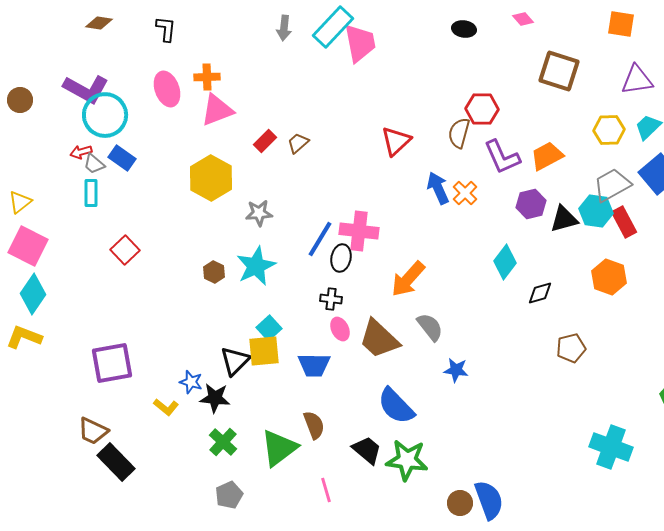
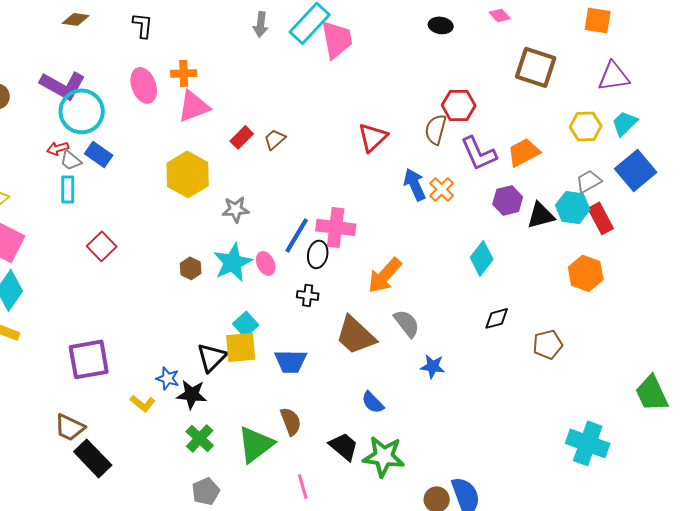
gray trapezoid: (612, 185) -> (589, 181), size x0.7
black diamond: (540, 293) -> (497, 318), moved
pink ellipse: (340, 329) -> (266, 263), moved
blue semicircle: (396, 406) -> (373, 402), size x0.6

